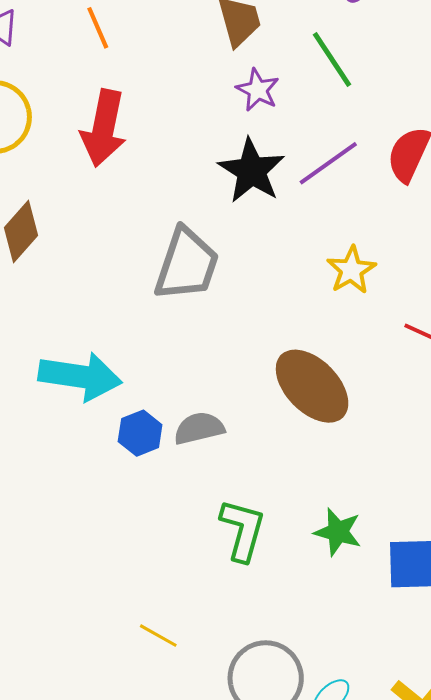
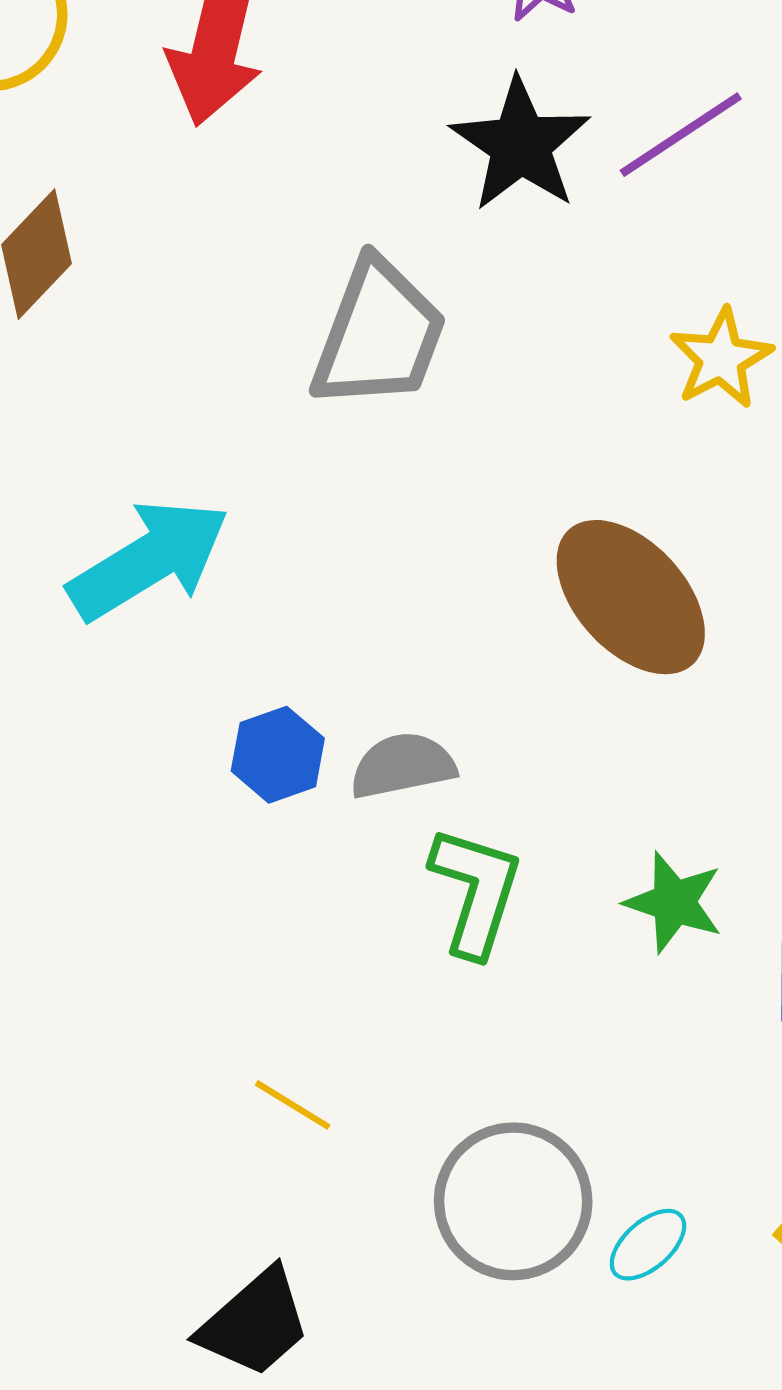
cyan arrow: (80, 376) -> (149, 560), turned -42
gray semicircle: (199, 428) -> (403, 766), moved
blue hexagon: (140, 433) -> (278, 755), moved

